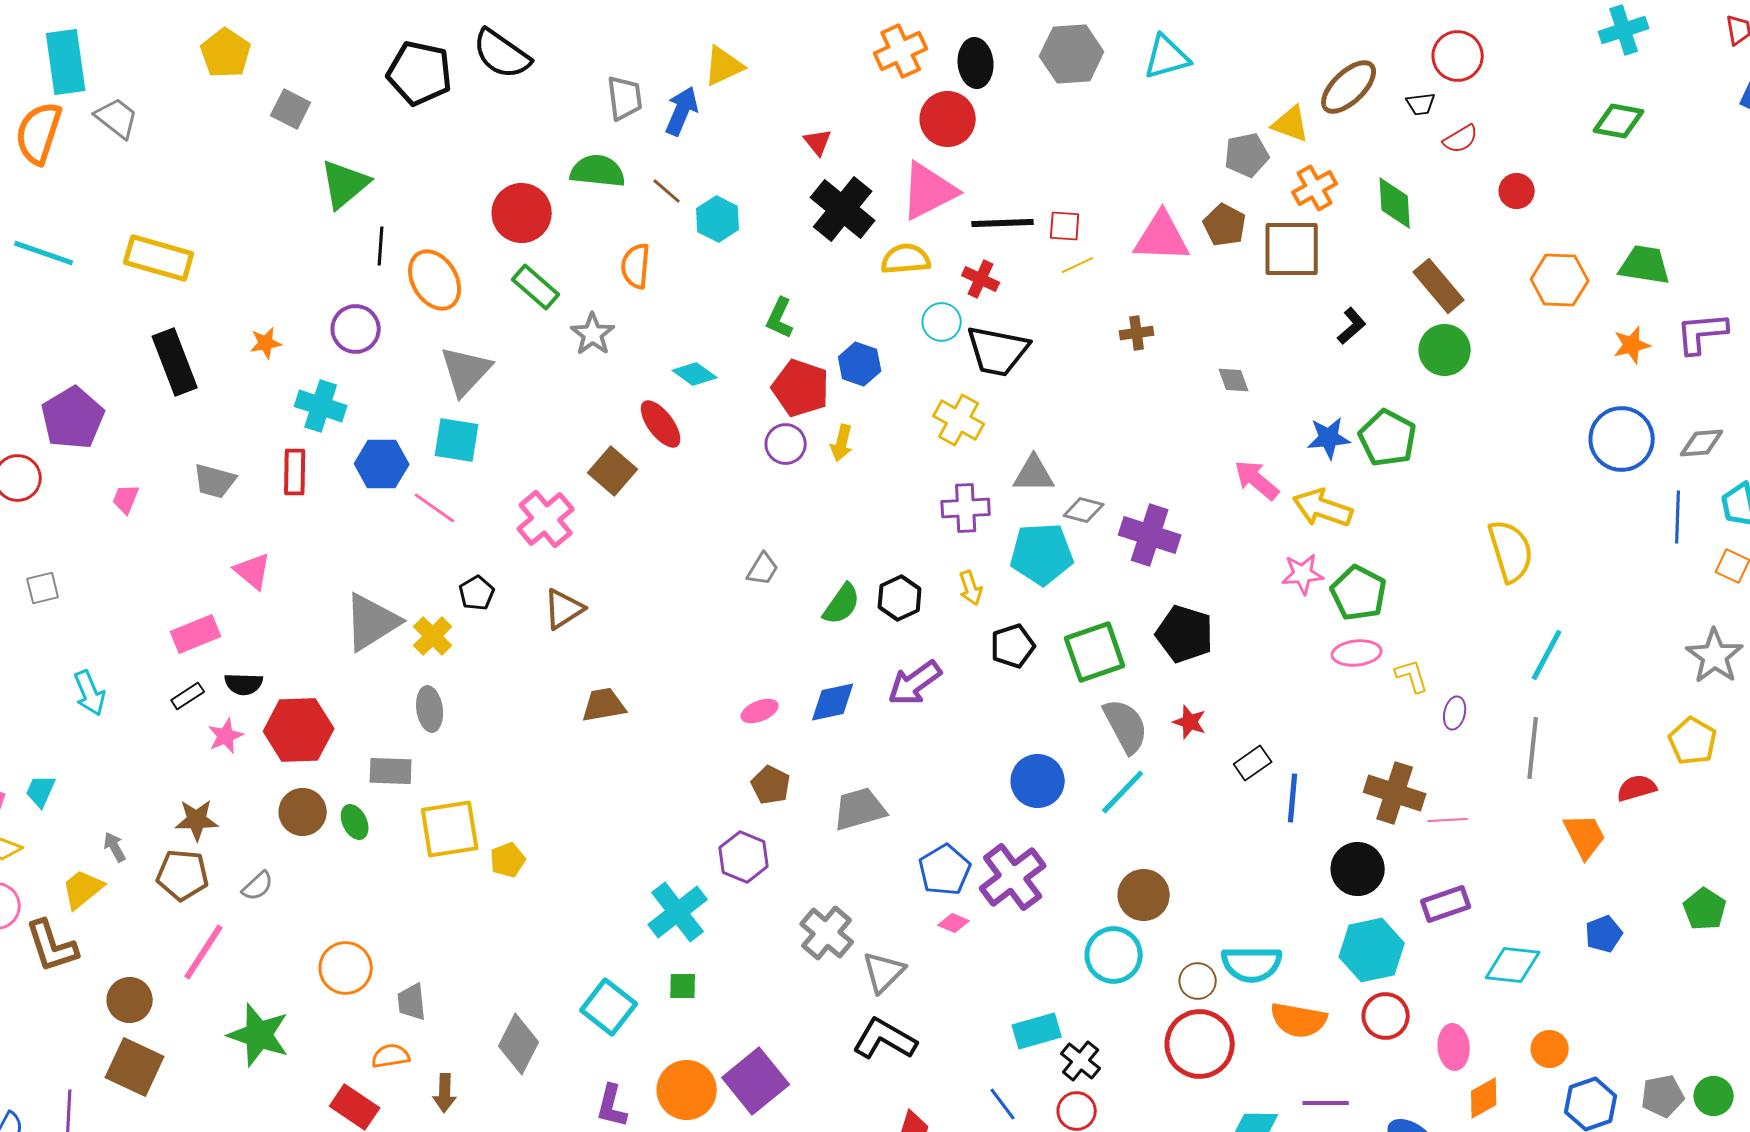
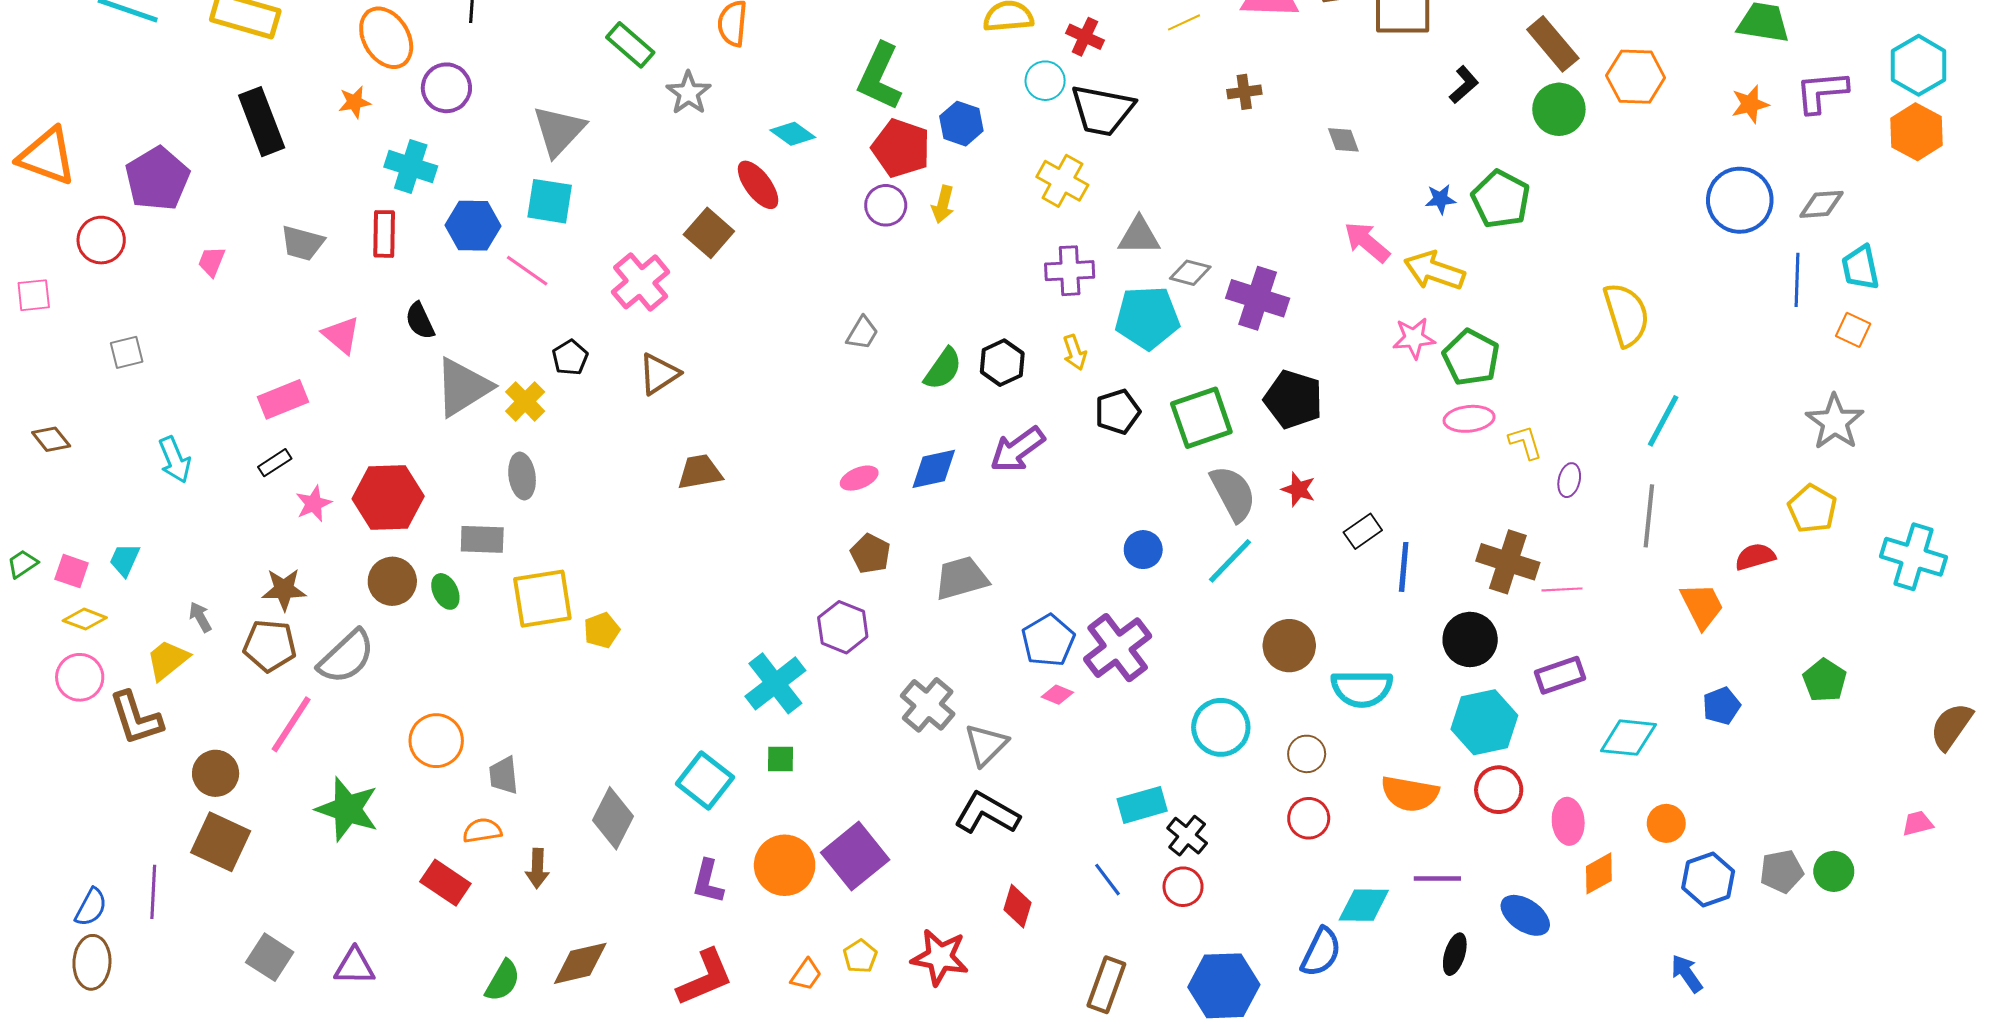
orange ellipse: (435, 280) -> (386, 38), moved
orange hexagon: (1560, 280) -> (1636, 77), moved
green L-shape: (780, 318) -> (880, 77), size x1.6
blue star: (1329, 438) -> (1440, 199), size x0.7
black semicircle: (244, 684) -> (420, 321), moved, turned 63
blue circle: (1038, 781) -> (1143, 550), size x0.7
gray semicircle: (258, 886) -> (346, 657), size x1.8
brown circle: (1144, 895) -> (1289, 646), moved
cyan semicircle: (1252, 964) -> (1362, 689), moved
red circle: (1200, 1044) -> (1309, 818), size x0.6

